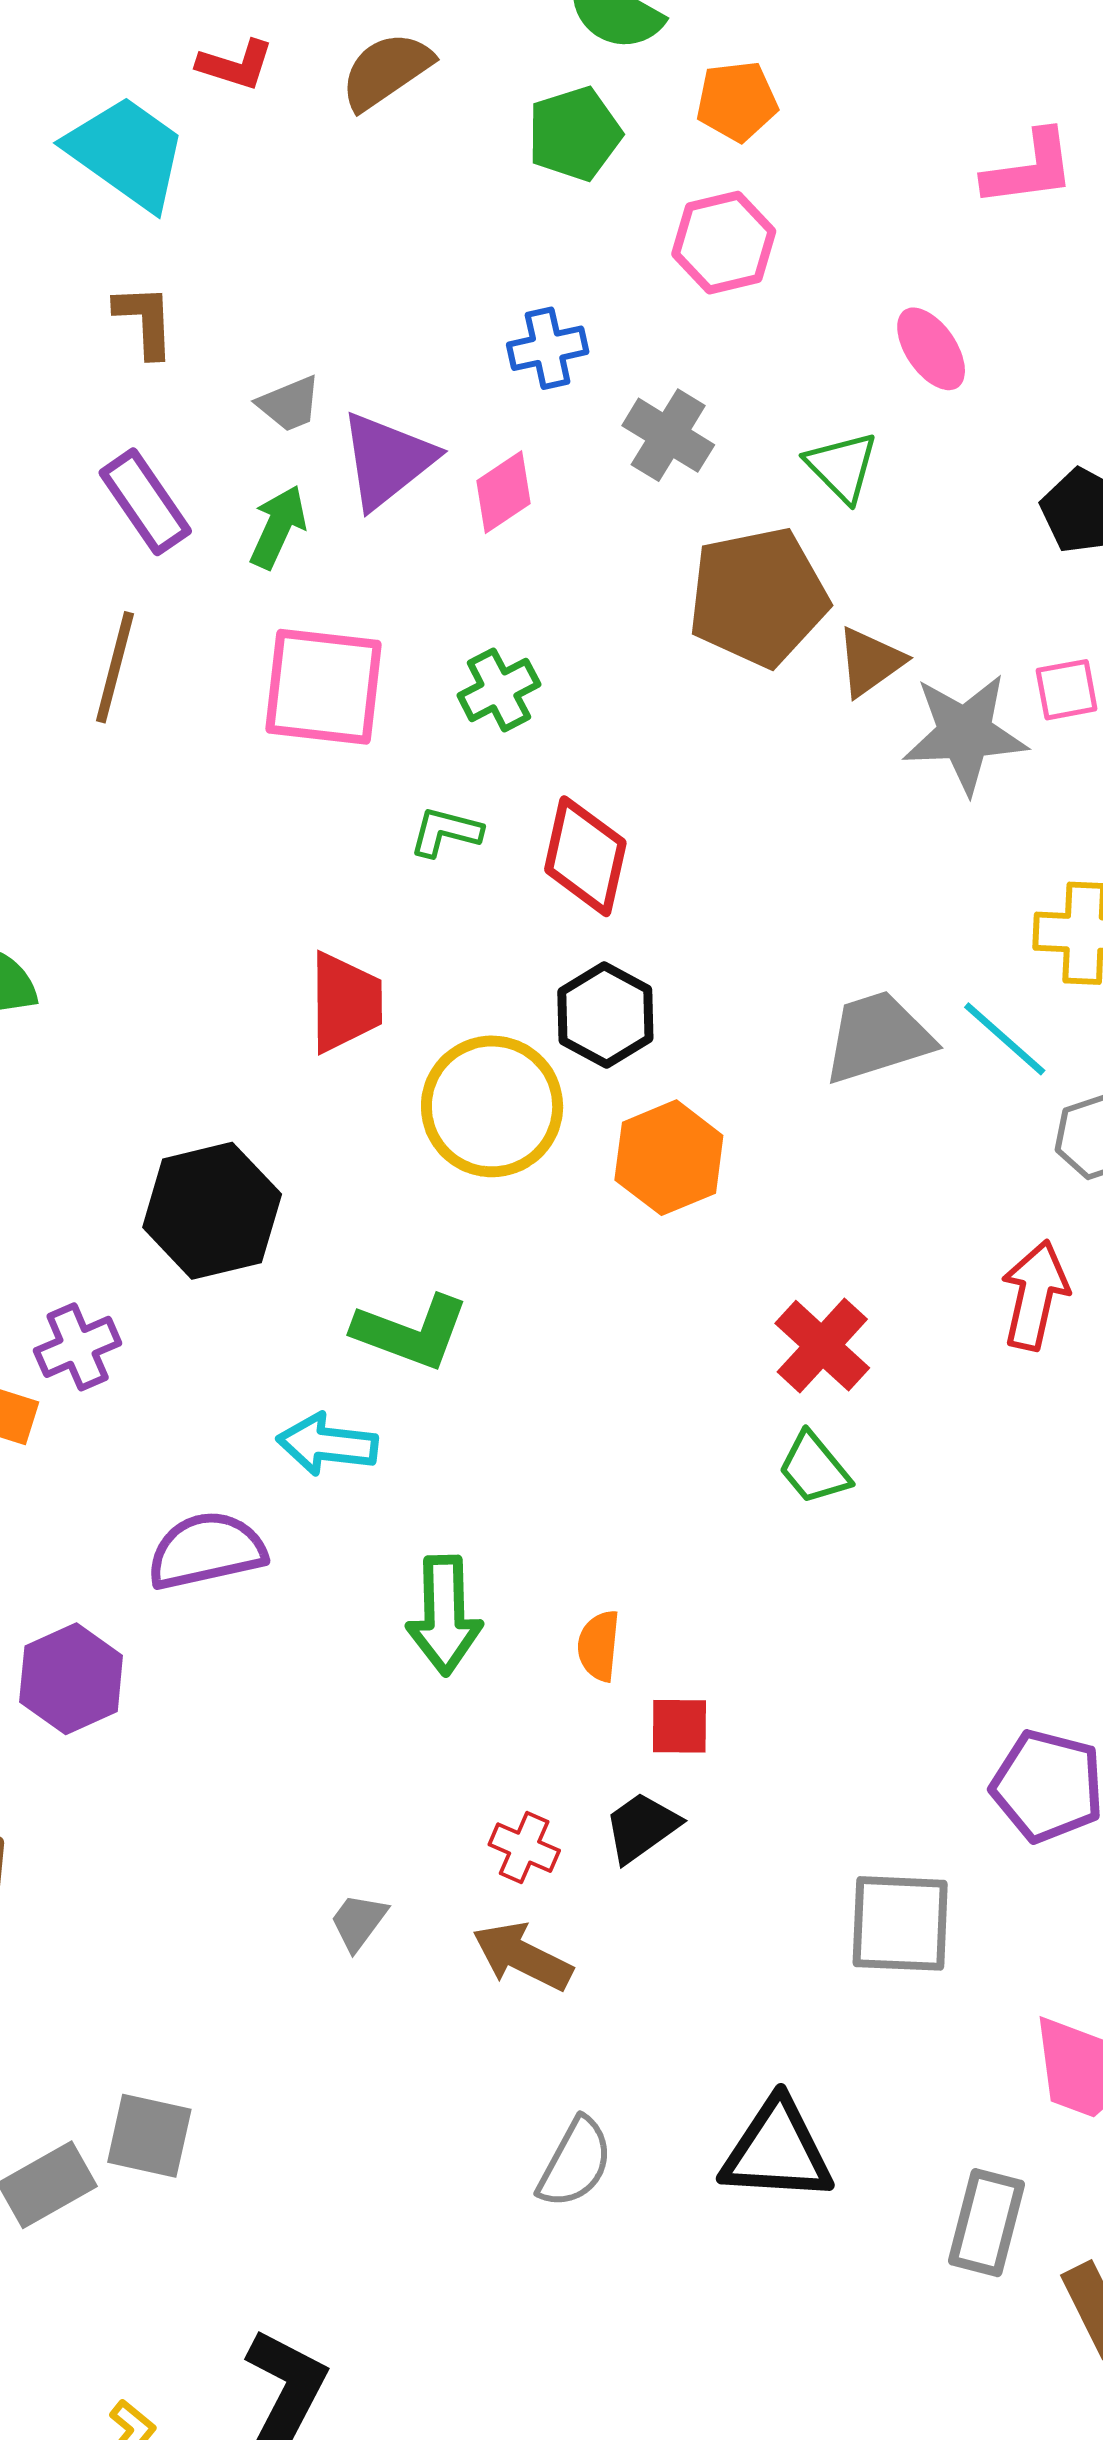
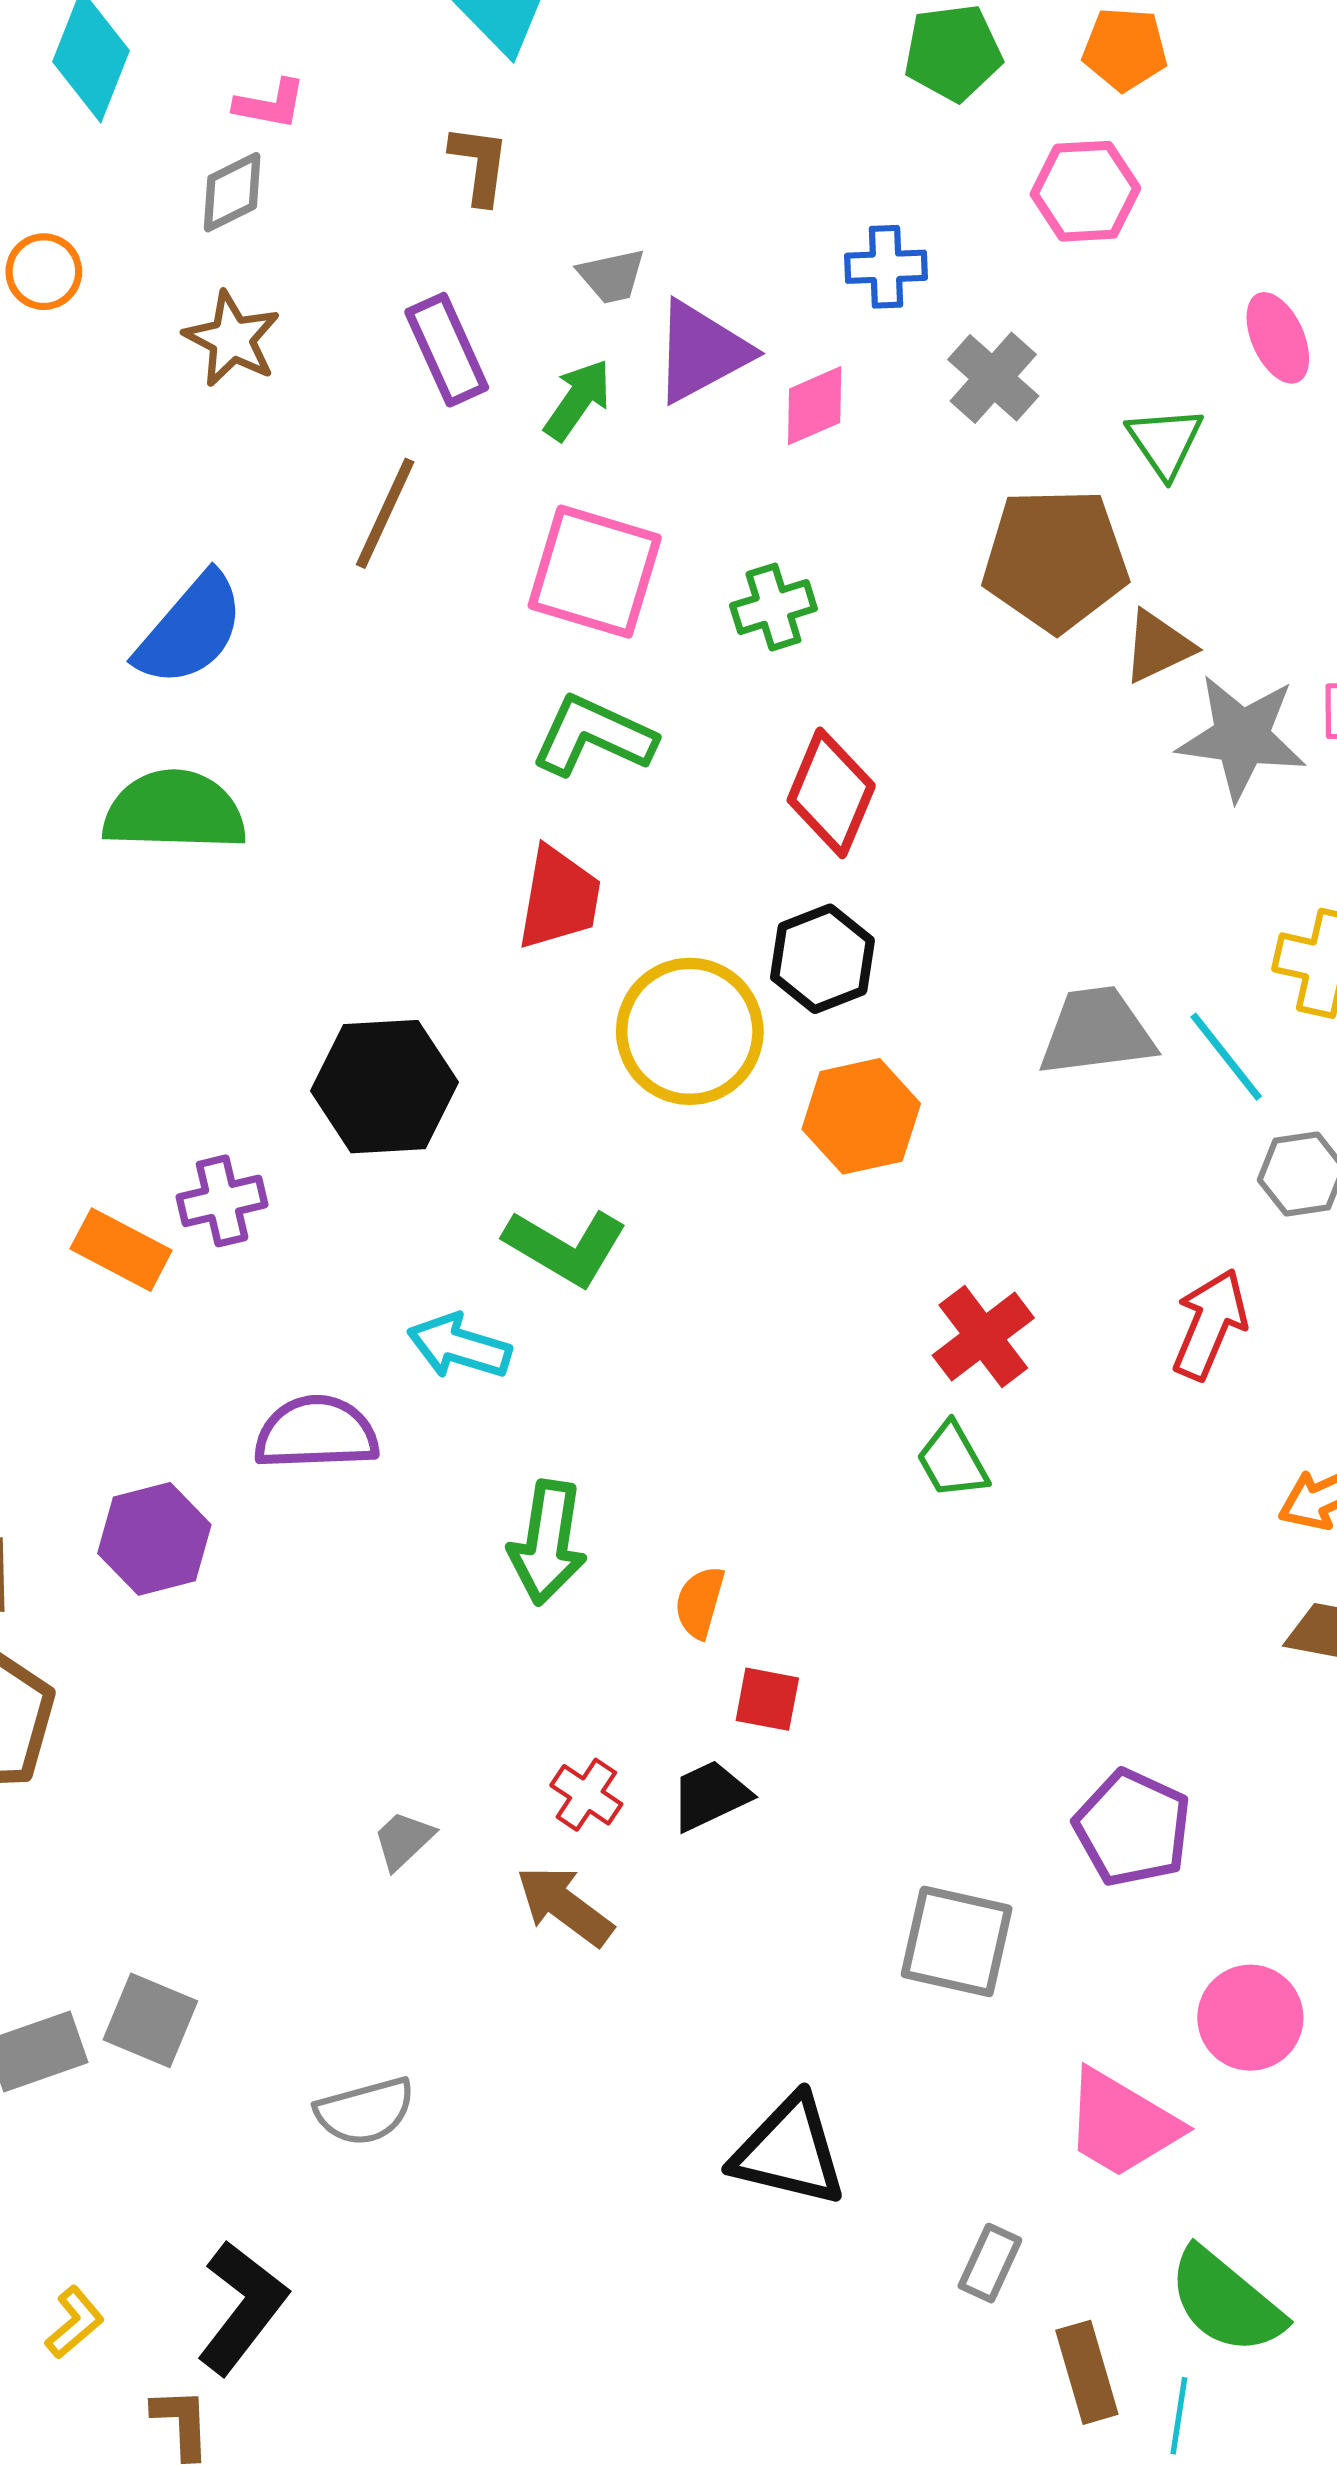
green L-shape: (446, 832) -> (593, 736), moved, size x1.6
gray semicircle: (575, 2163) -> (365, 2111), moved, turned 36
gray rectangle: (987, 2223) -> (990, 2263), size x0.7

